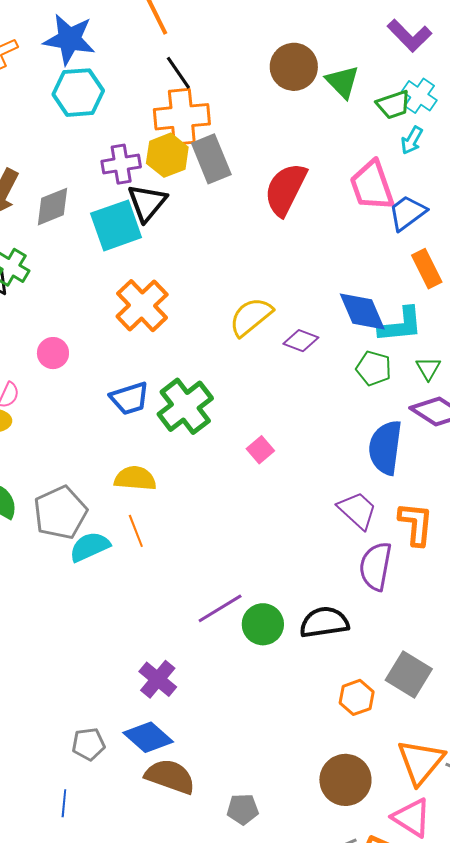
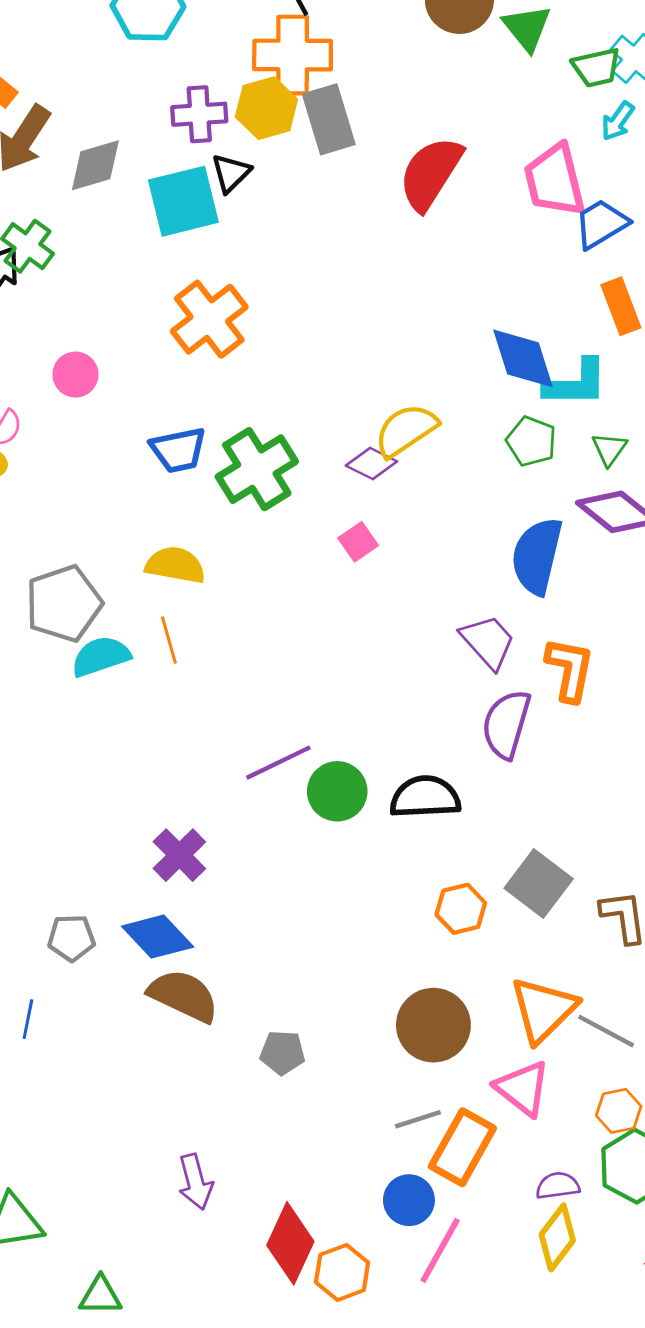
black triangle: (147, 203) -> (231, 173), size x0.7
yellow semicircle: (251, 317) -> (406, 430), moved
purple diamond: (301, 341) -> (371, 464), moved

